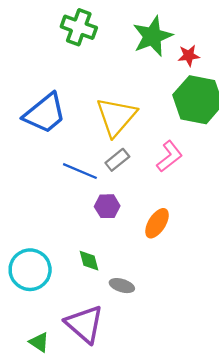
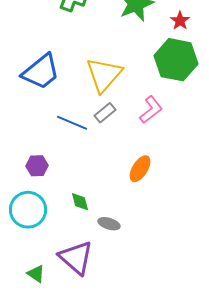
red star: (189, 56) -> (180, 21), moved, turned -30
purple hexagon: (107, 206) -> (37, 166), moved

